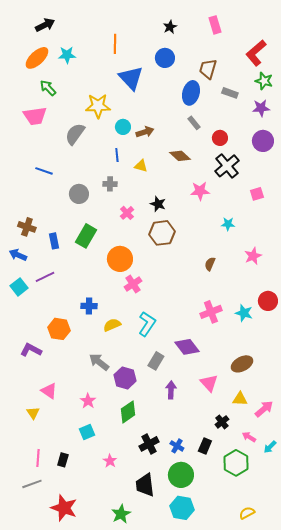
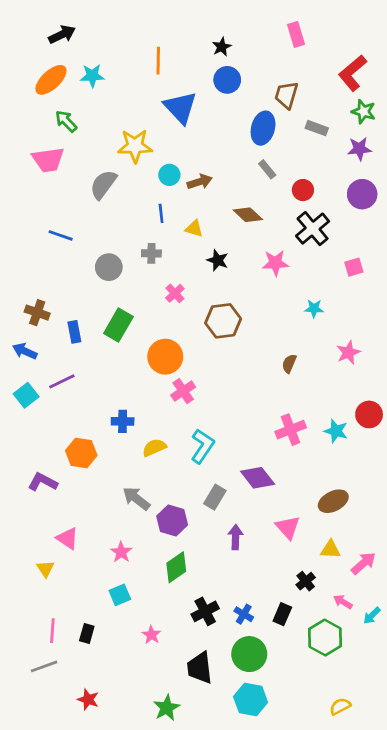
black star: (170, 27) -> (222, 47), moved
black star: (158, 204) -> (218, 260), moved
red star: (64, 508) -> (88, 700), size x0.6

